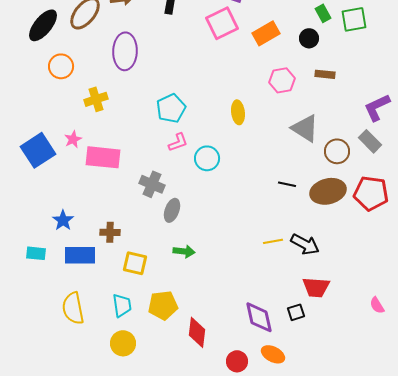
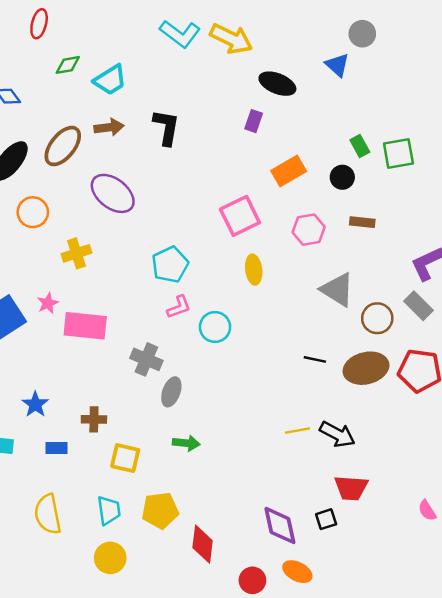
pink square: (222, 23) -> (240, 216), moved
purple ellipse: (125, 51) -> (113, 193), turned -54
blue rectangle: (80, 255) -> (57, 448), size x0.6

